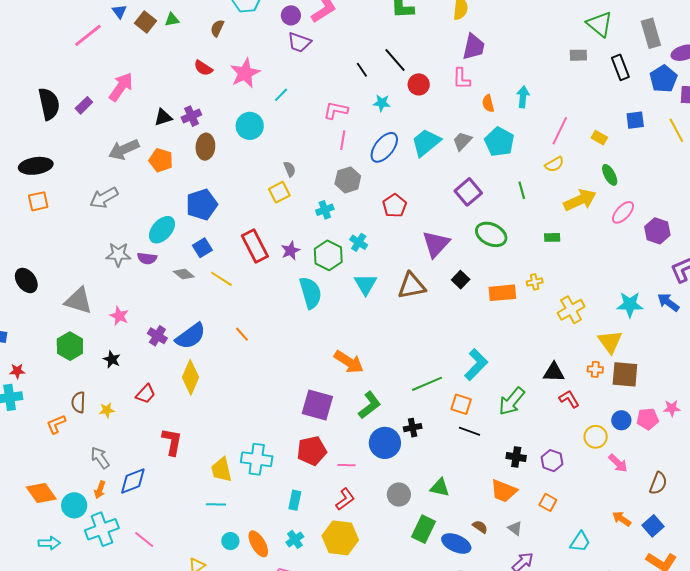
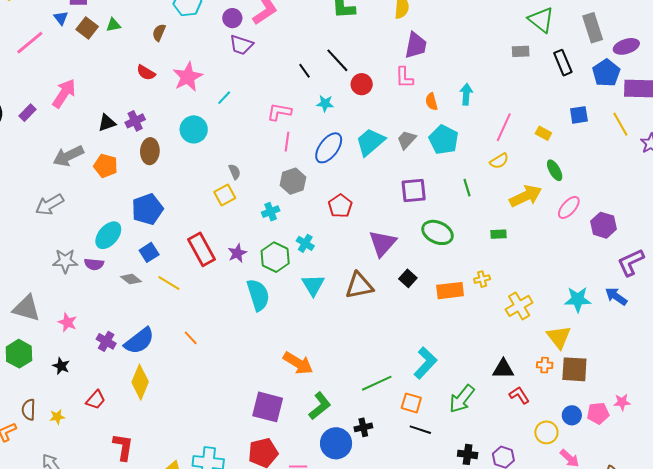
purple square: (468, 192) -> (414, 191), turned 36

